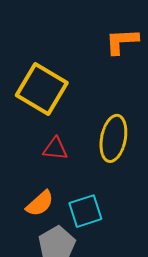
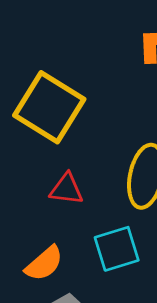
cyan square: (85, 211) -> (117, 249), moved

